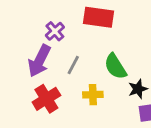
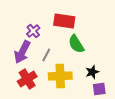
green semicircle: (115, 66) -> (76, 44), moved
yellow cross: (93, 95) -> (60, 76), size x1.6

